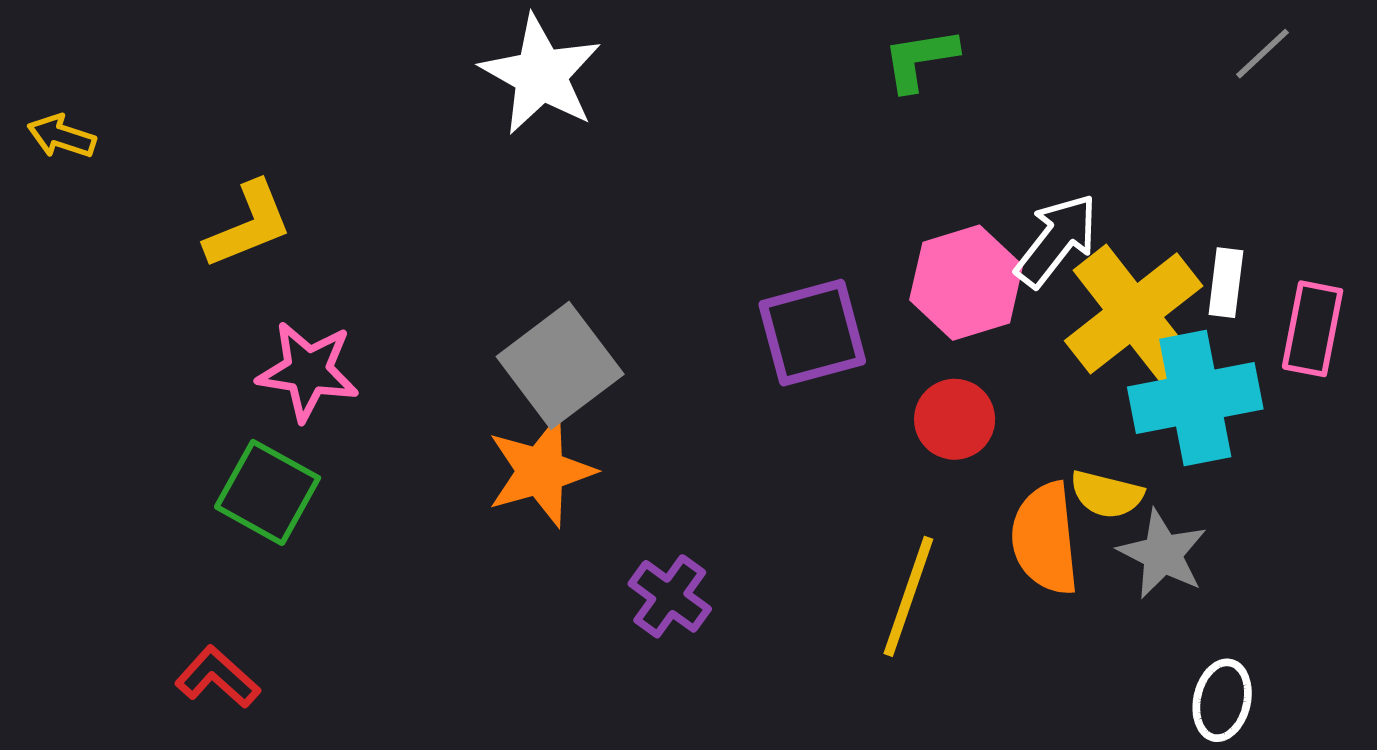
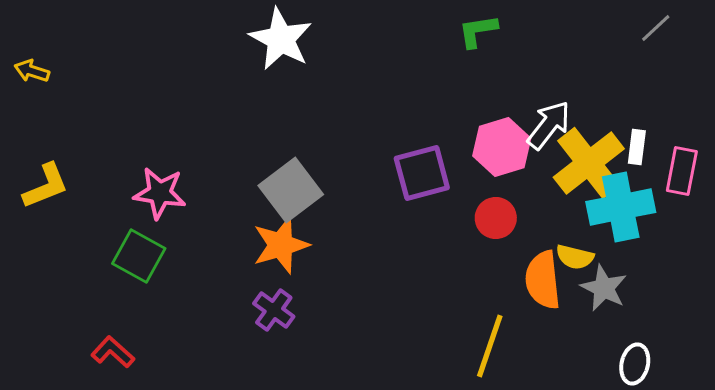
yellow L-shape: (248, 225) -> (46, 186), moved
purple cross: (670, 596) -> (274, 310), moved
yellow line: (908, 596) -> (490, 346), moved

